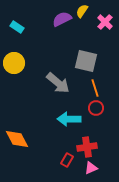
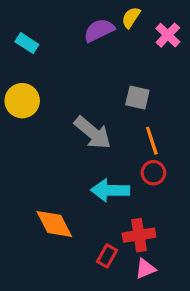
gray square: (86, 61) -> (137, 97), size x0.7
orange diamond: (17, 139) -> (54, 224), moved

